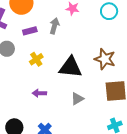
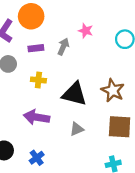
yellow cross: (36, 59) -> (38, 80), turned 32
purple arrow: (39, 93) -> (36, 117), size x1.6

